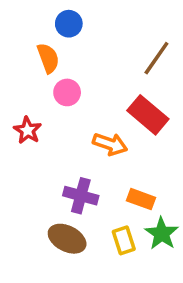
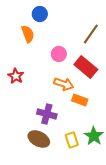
pink circle: (67, 92) -> (59, 54), moved
orange rectangle: (141, 199) -> (80, 100), moved

